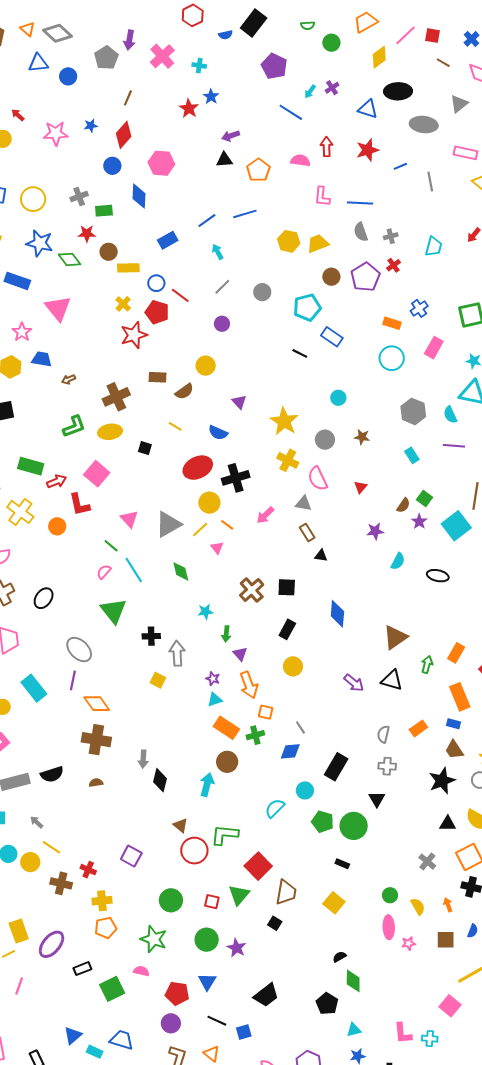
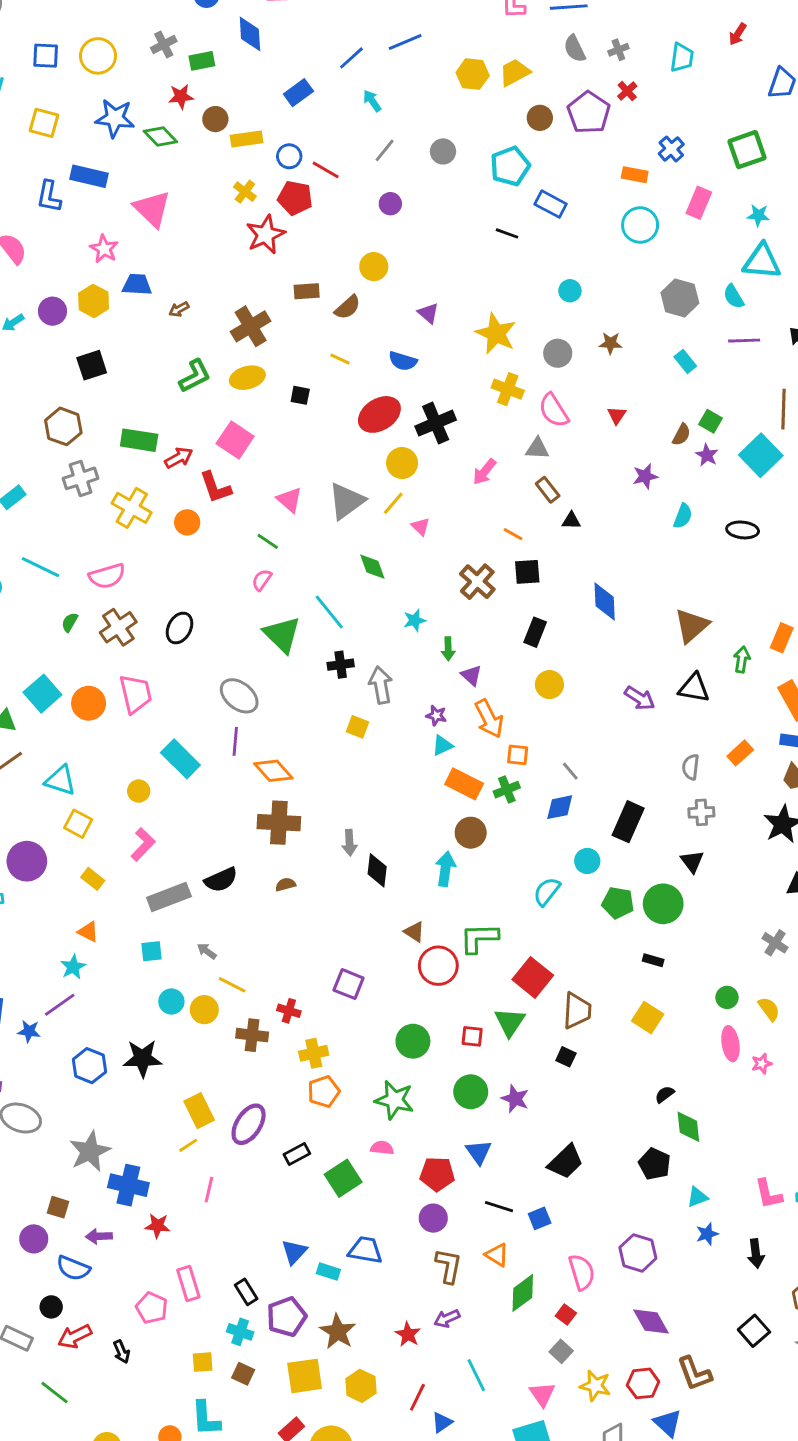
orange line: (227, 525) -> (513, 534), moved
cyan line: (134, 570) -> (329, 612), moved

